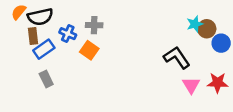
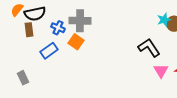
gray cross: (94, 25) -> (80, 21), size x1.5
blue rectangle: (44, 49) -> (49, 51), moved
gray rectangle: (46, 79) -> (23, 78), moved

